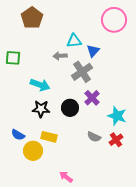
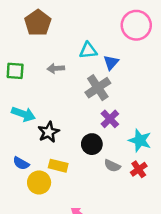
gray arrow: (60, 56) -> (56, 68), moved
cyan arrow: (40, 85) -> (23, 114), moved
black circle: (70, 108) -> (92, 144), moved
black star: (41, 109) -> (49, 132), turned -30

